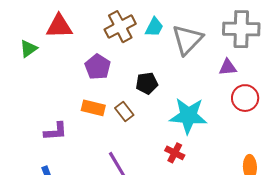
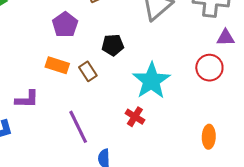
purple triangle: (228, 67) -> (226, 38), moved
cyan star: (188, 116) -> (151, 81), turned 30
purple L-shape: (55, 131) -> (27, 99), moved

